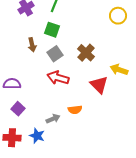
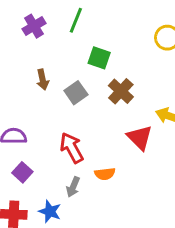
green square: (52, 30) -> (99, 58), moved
red arrow: (58, 78) -> (72, 148), moved, turned 45
gray arrow: (53, 119) -> (73, 187), turned 136

